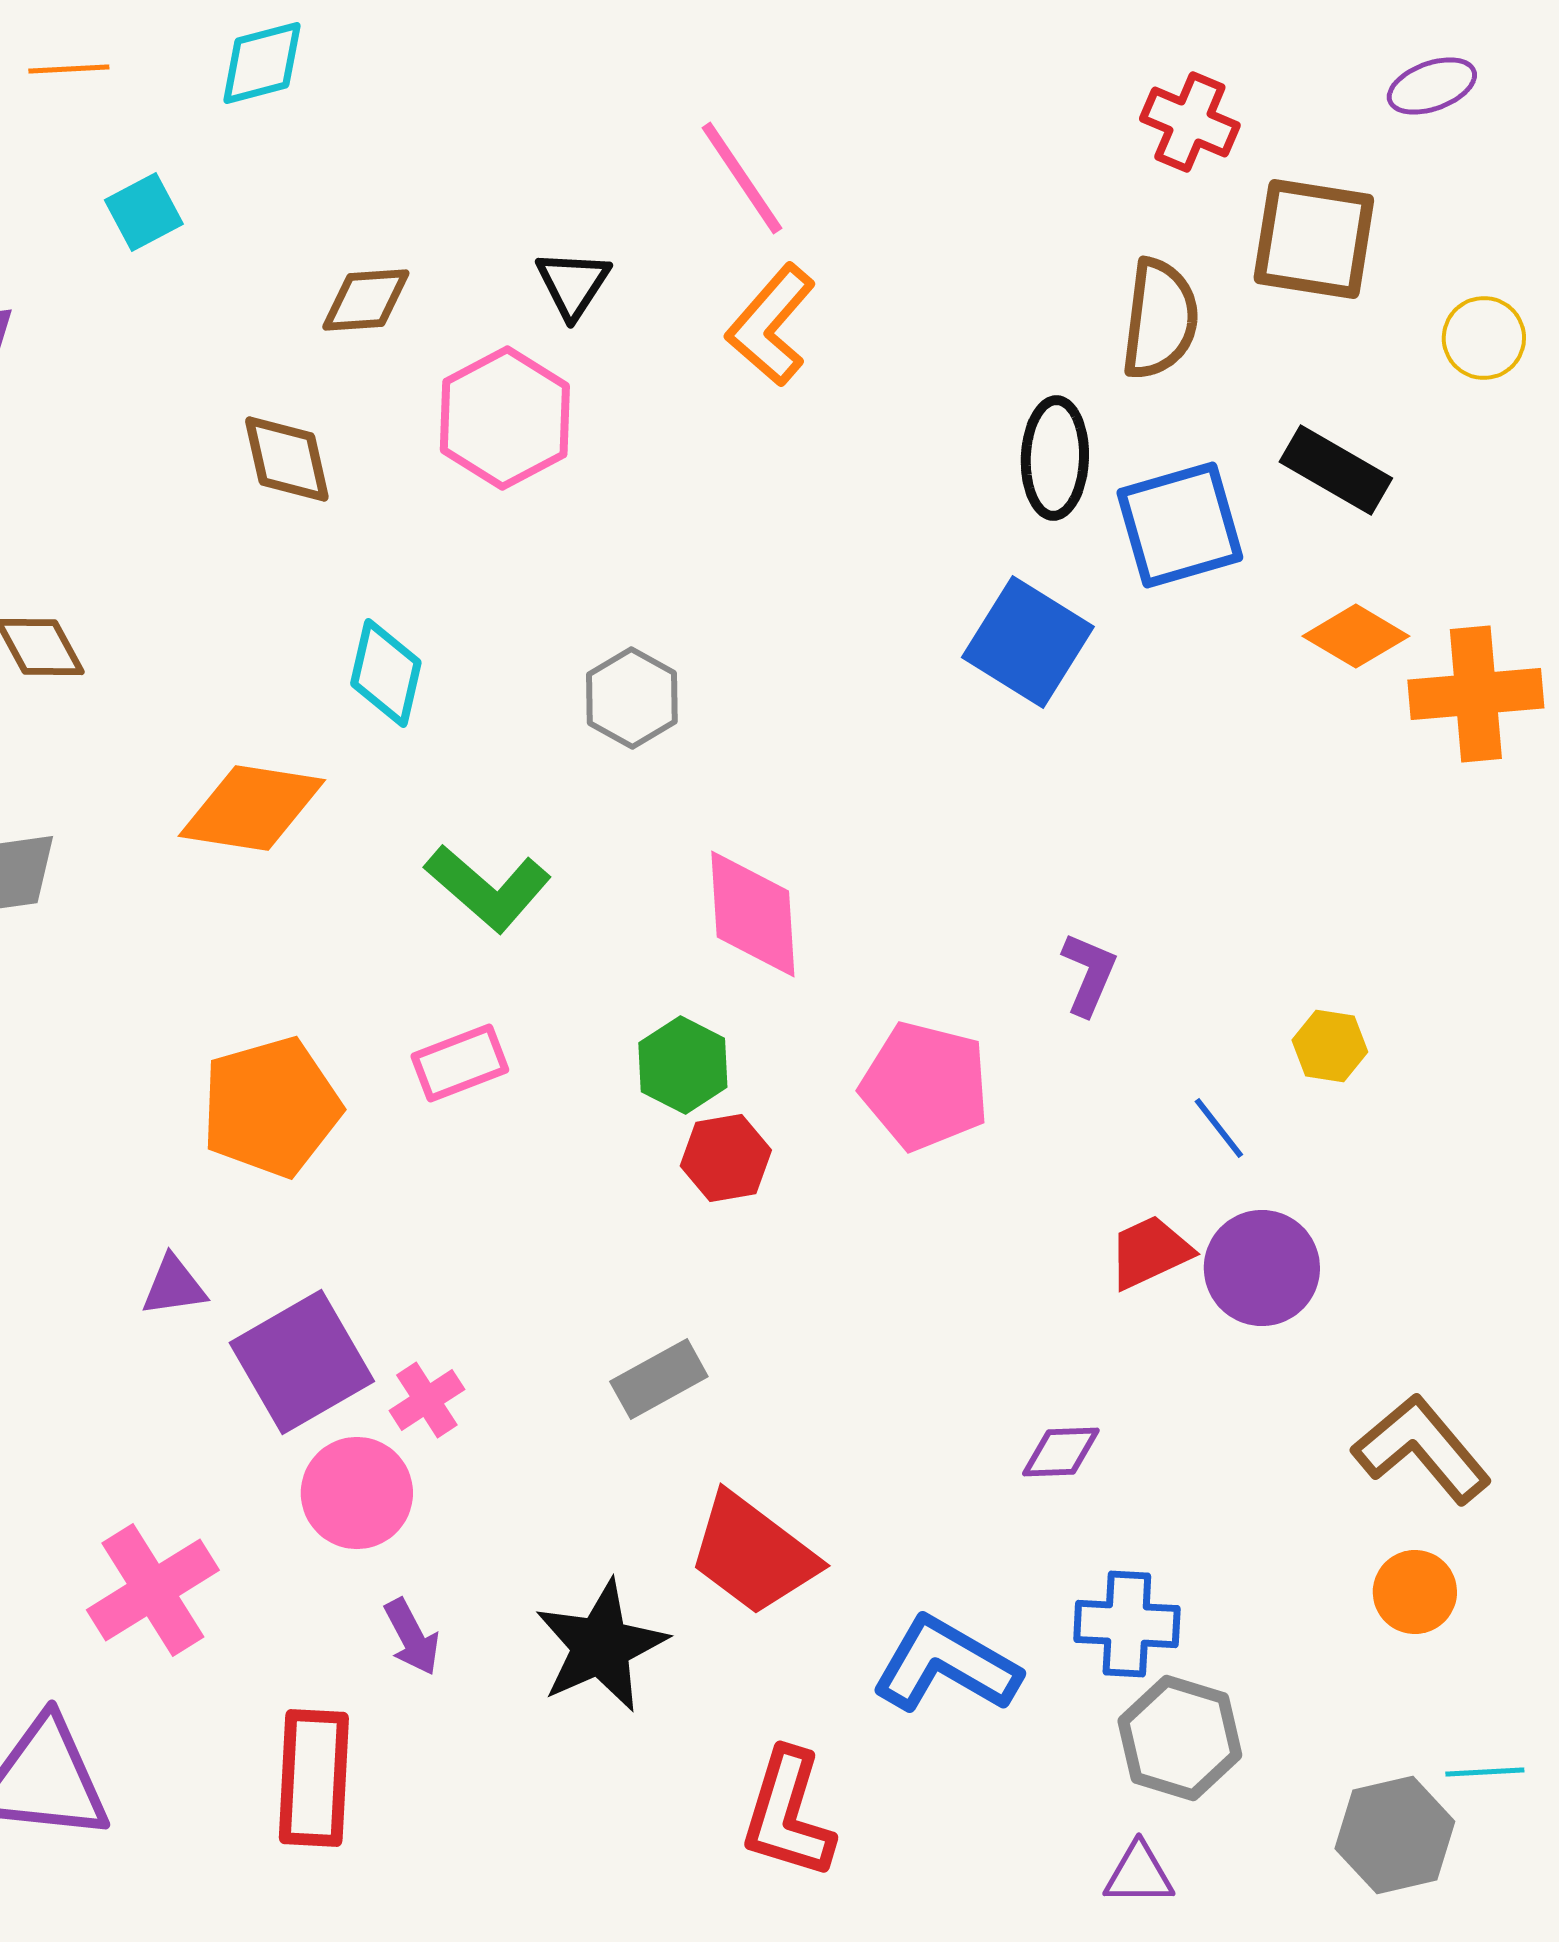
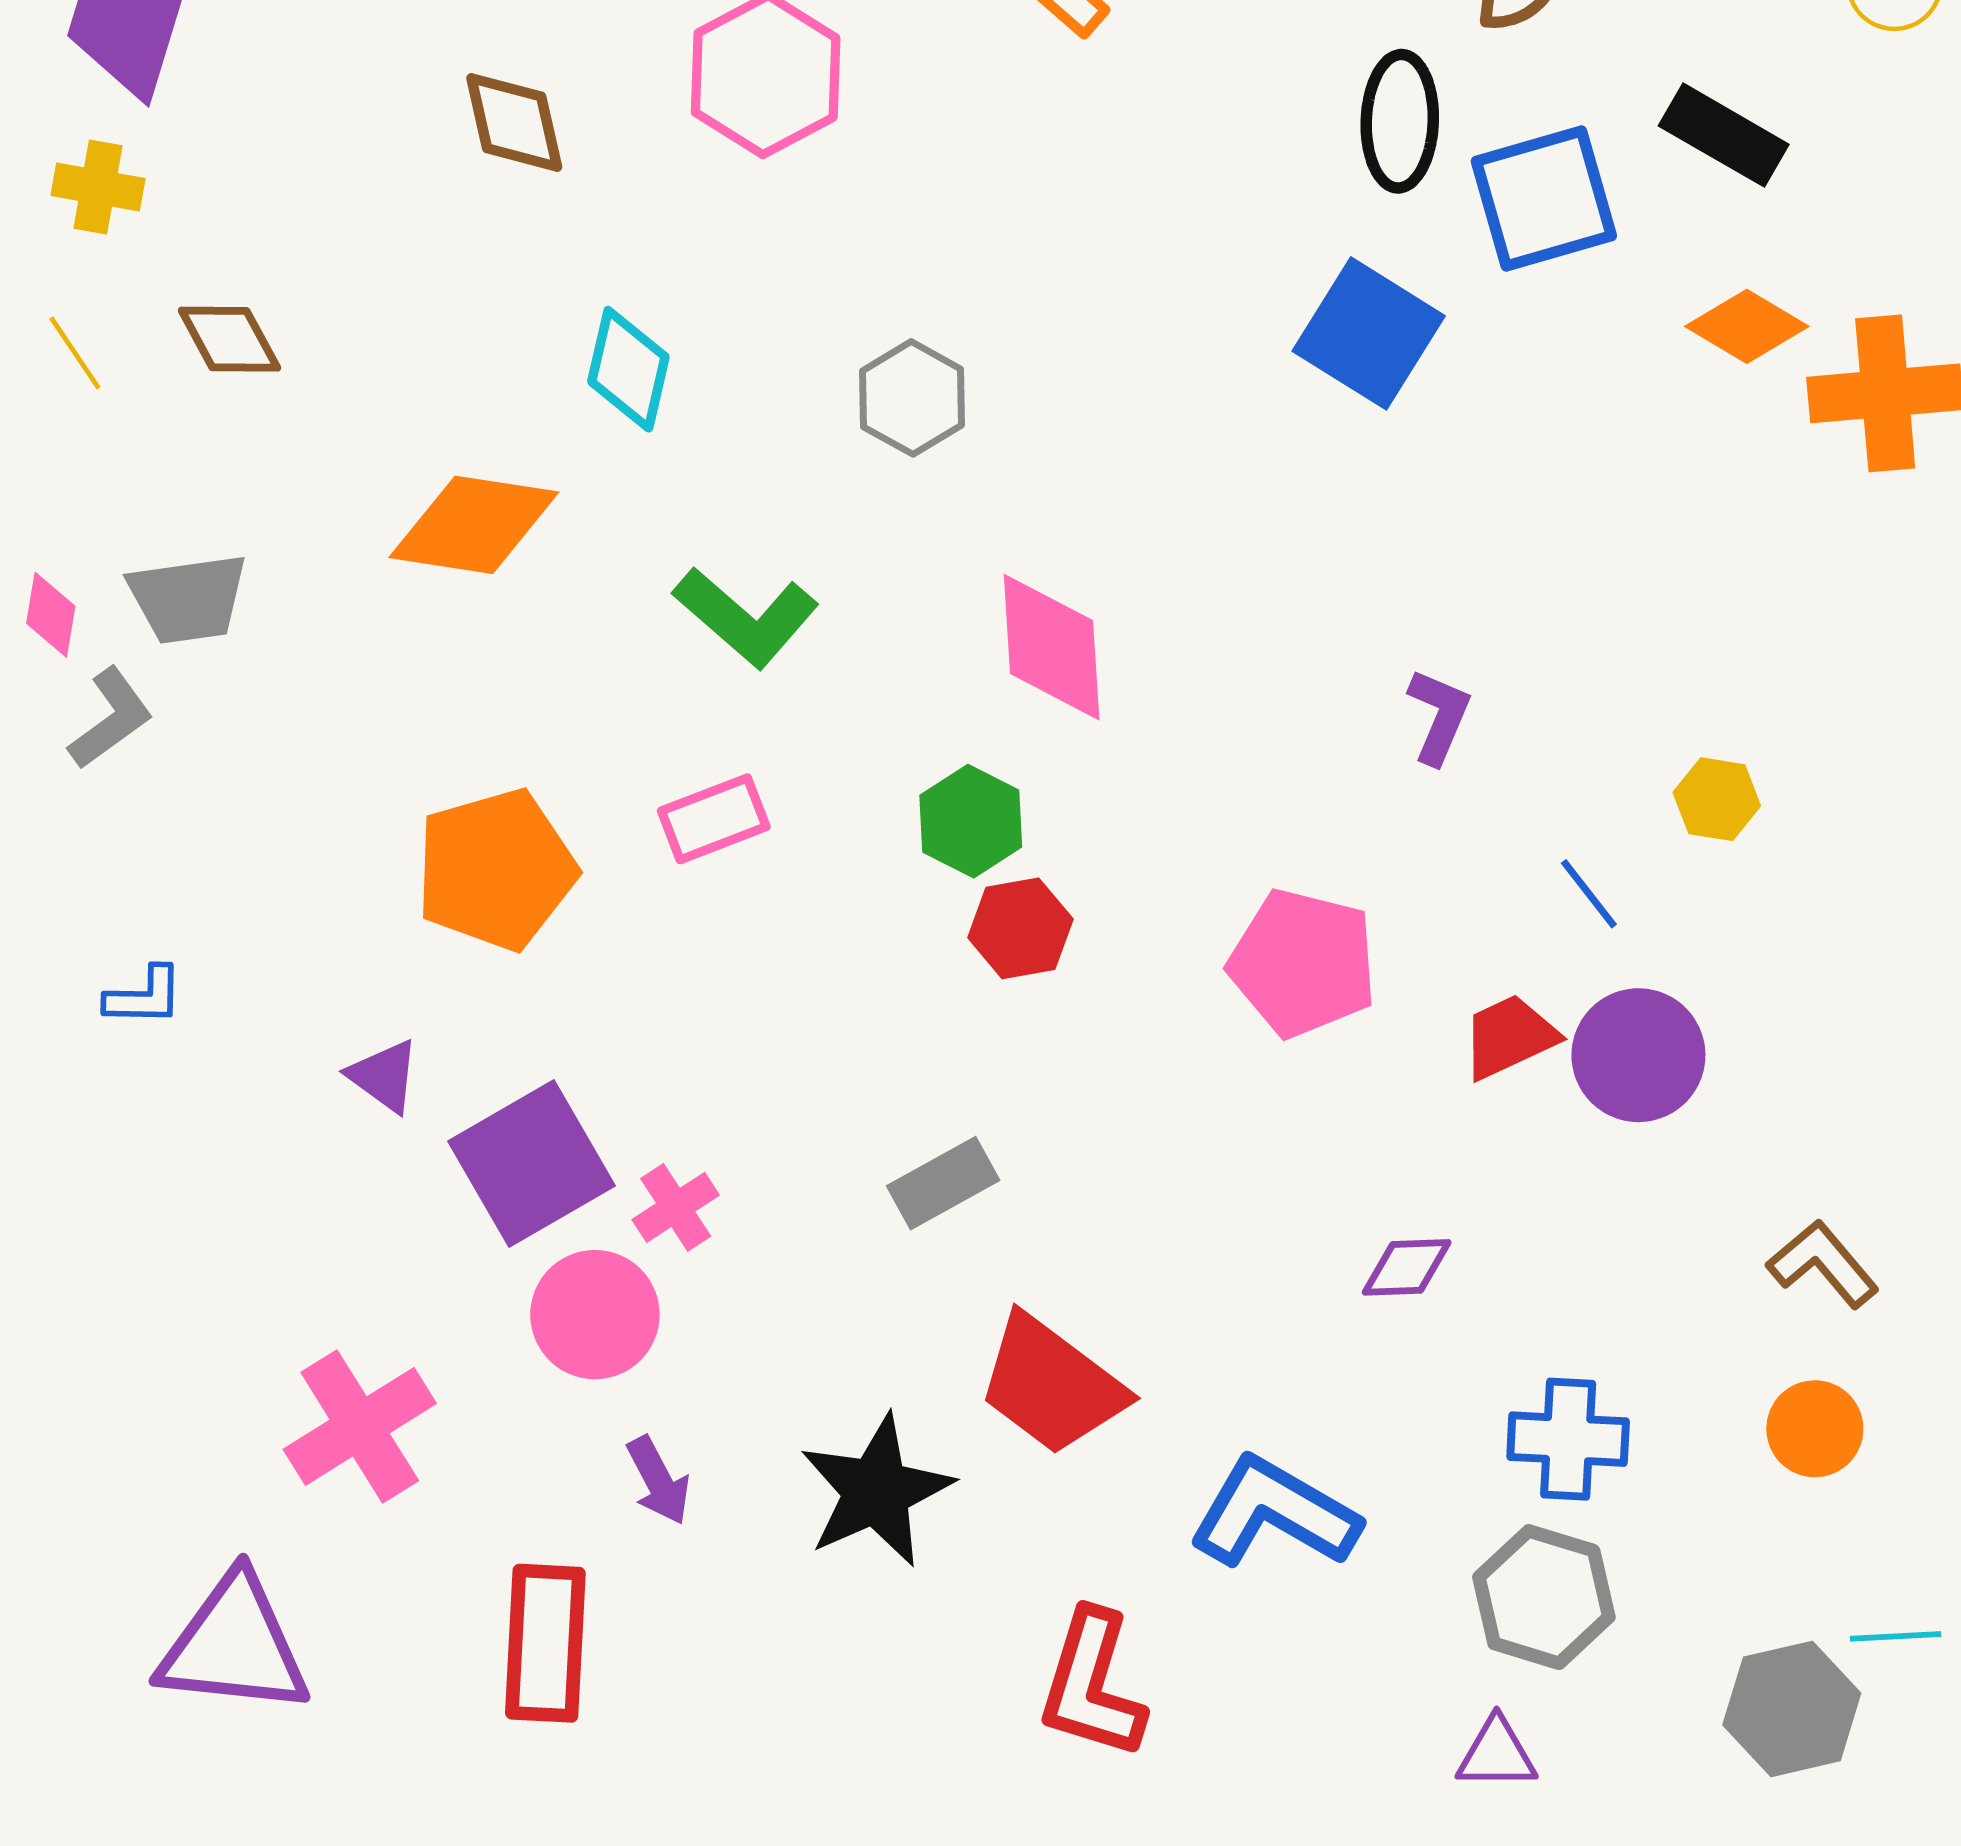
pink pentagon: (925, 1086) -> (1303, 963), moved
purple triangle: (174, 1286) -> (384, 1076), turned 44
brown L-shape: (1422, 1449) -> (1823, 1264), size x0.7
blue cross: (1127, 1624) -> (1568, 1439), moved

